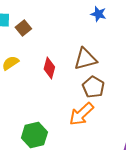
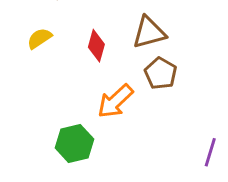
orange arrow: (81, 114) -> (115, 101), moved

